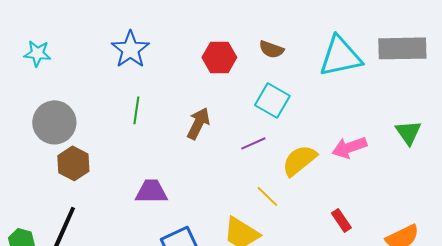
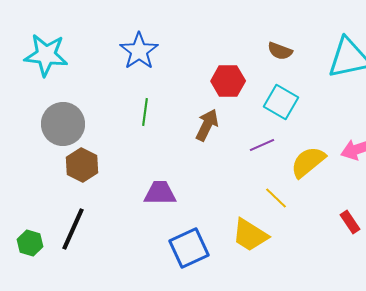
cyan star: (37, 53) -> (46, 55), size x1.6
red hexagon: (219, 57) -> (228, 81), moved

